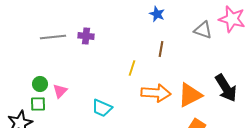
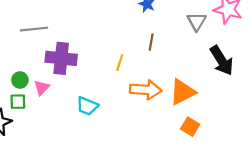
gray triangle: (203, 30) -> (197, 21), turned 42
purple cross: (86, 36) -> (61, 58), moved, size x1.8
black arrow: (226, 88) -> (222, 60), moved

